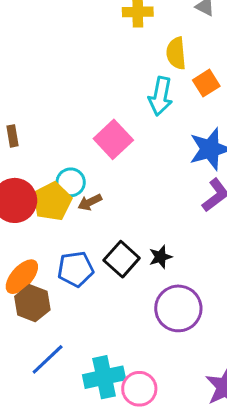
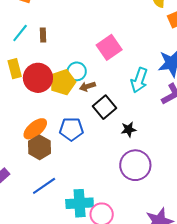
cyan arrow: (160, 96) -> (139, 80), moved
black square: (122, 259) -> (105, 107), moved

